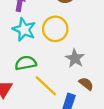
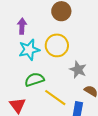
cyan star: (24, 30) -> (29, 50), turned -30

